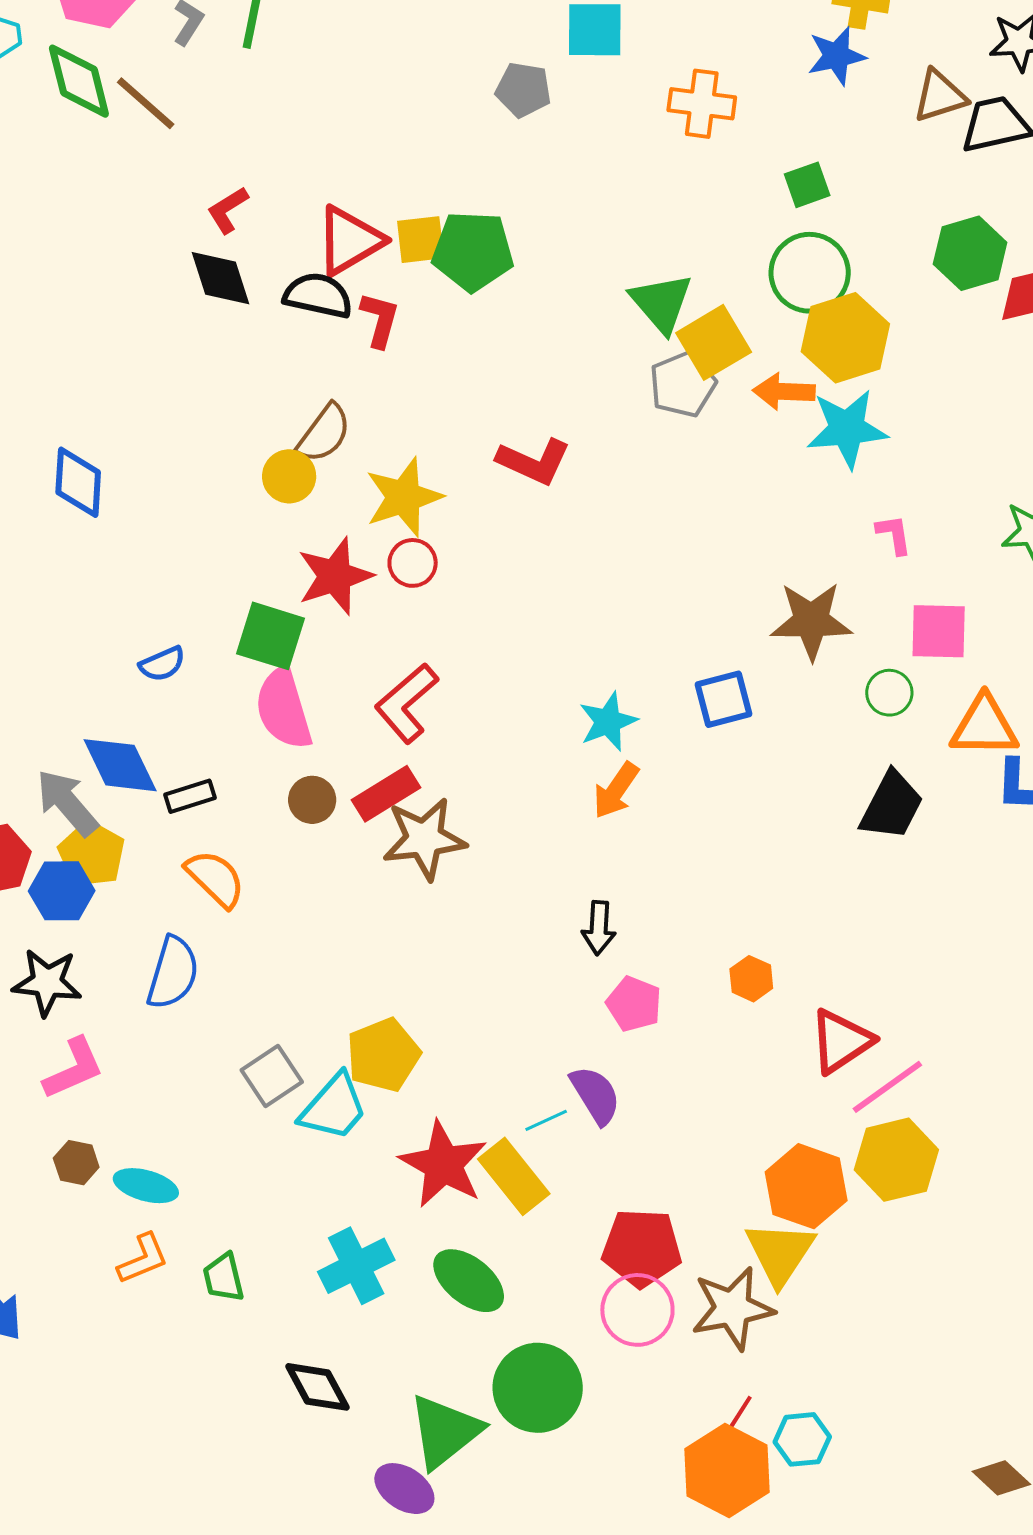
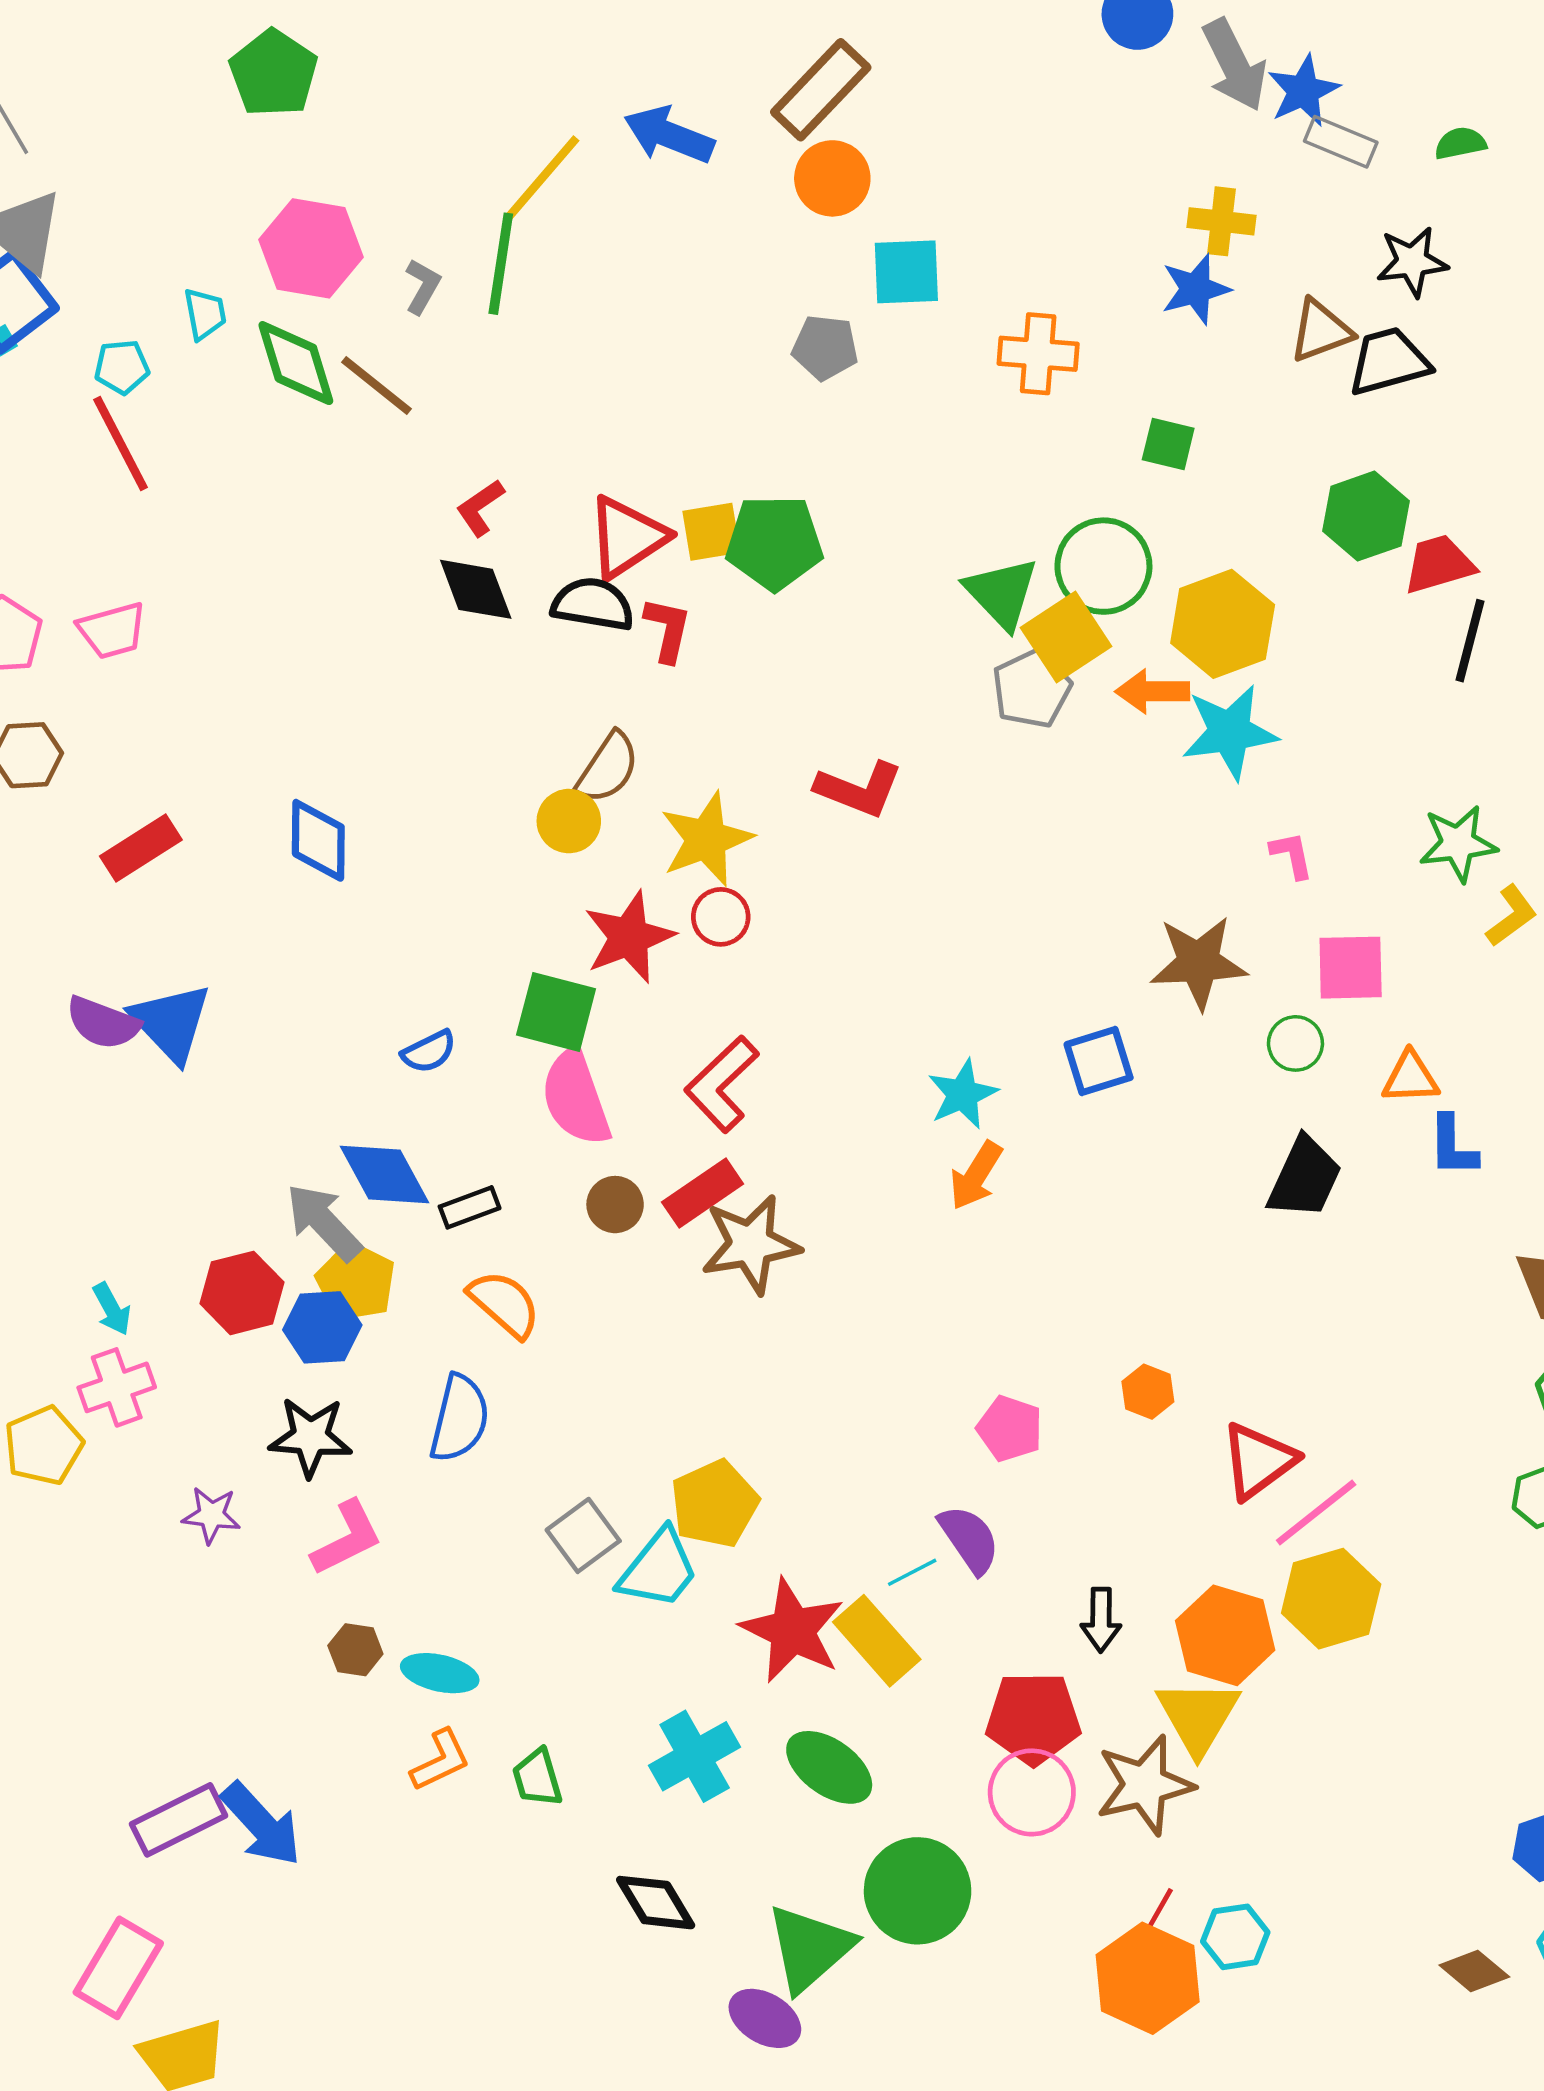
green square: (807, 185) -> (1168, 444), turned 36
green circle: (810, 273) -> (1103, 566), moved
orange triangle: (984, 726) -> (1410, 1078), size x0.7
black arrow: (599, 928) -> (1101, 1620), moved

